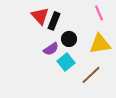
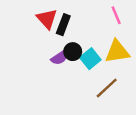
black circle: (69, 39) -> (73, 52), moved
cyan square: (66, 62) -> (90, 59), moved

